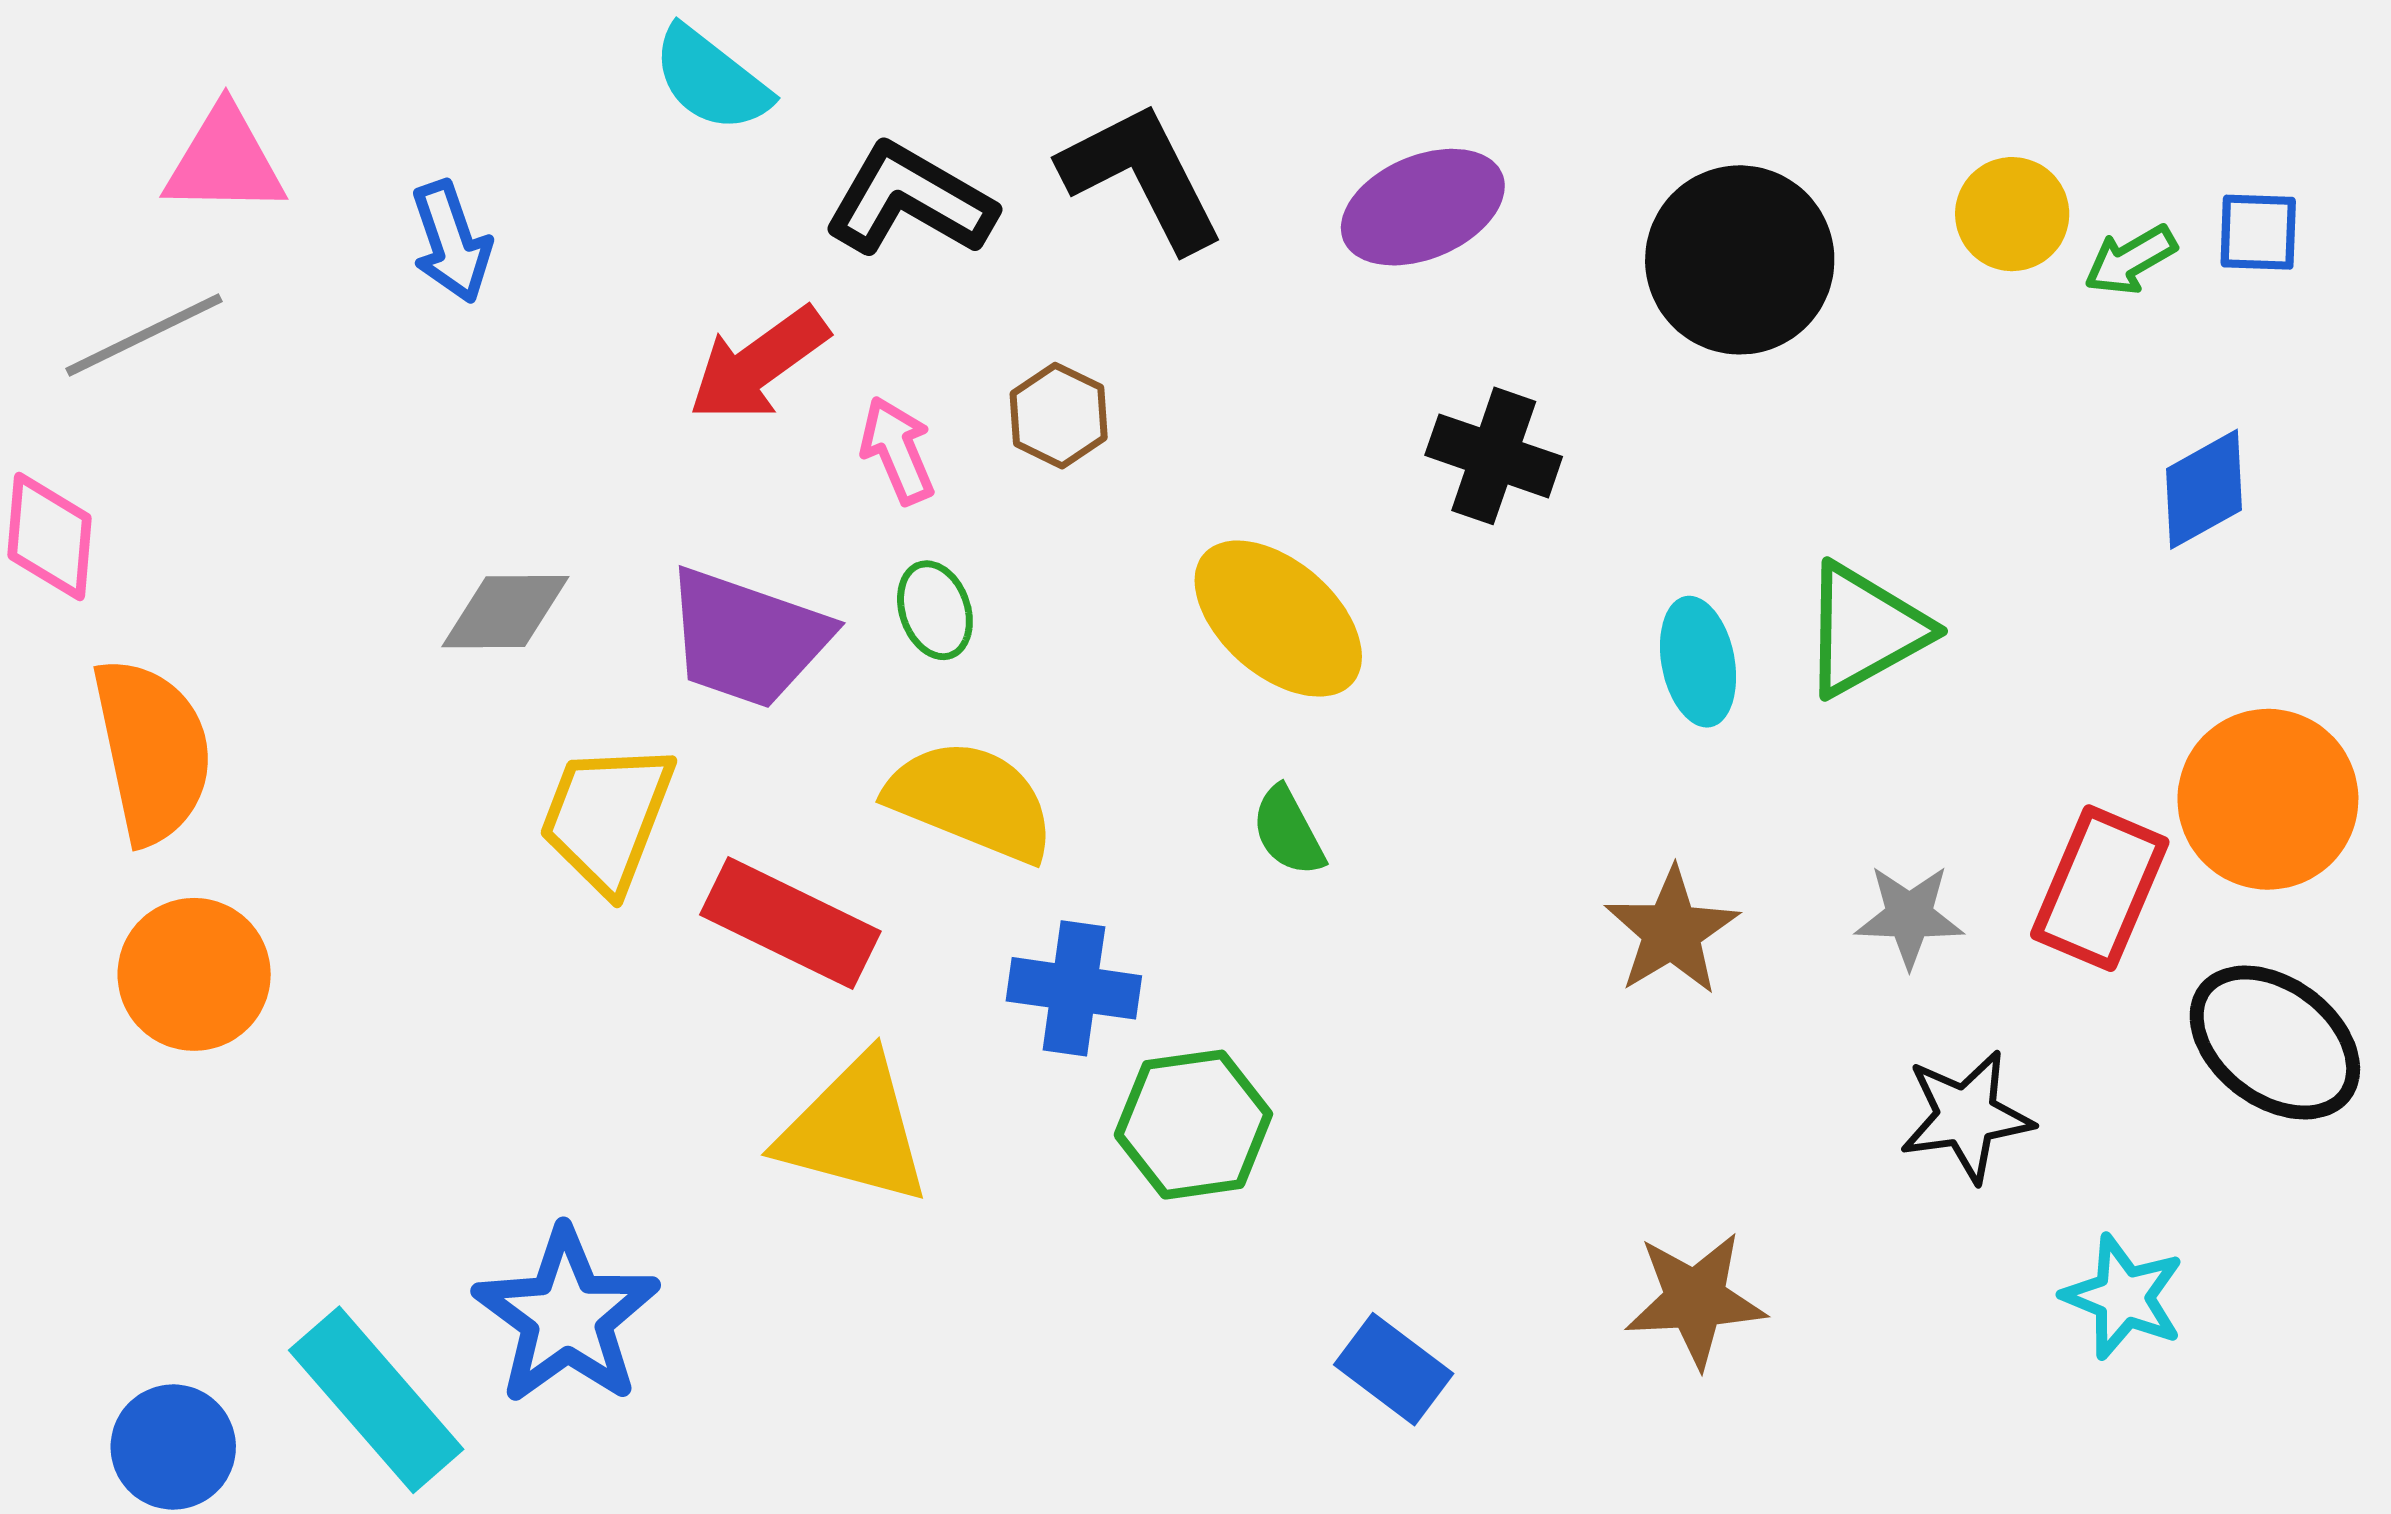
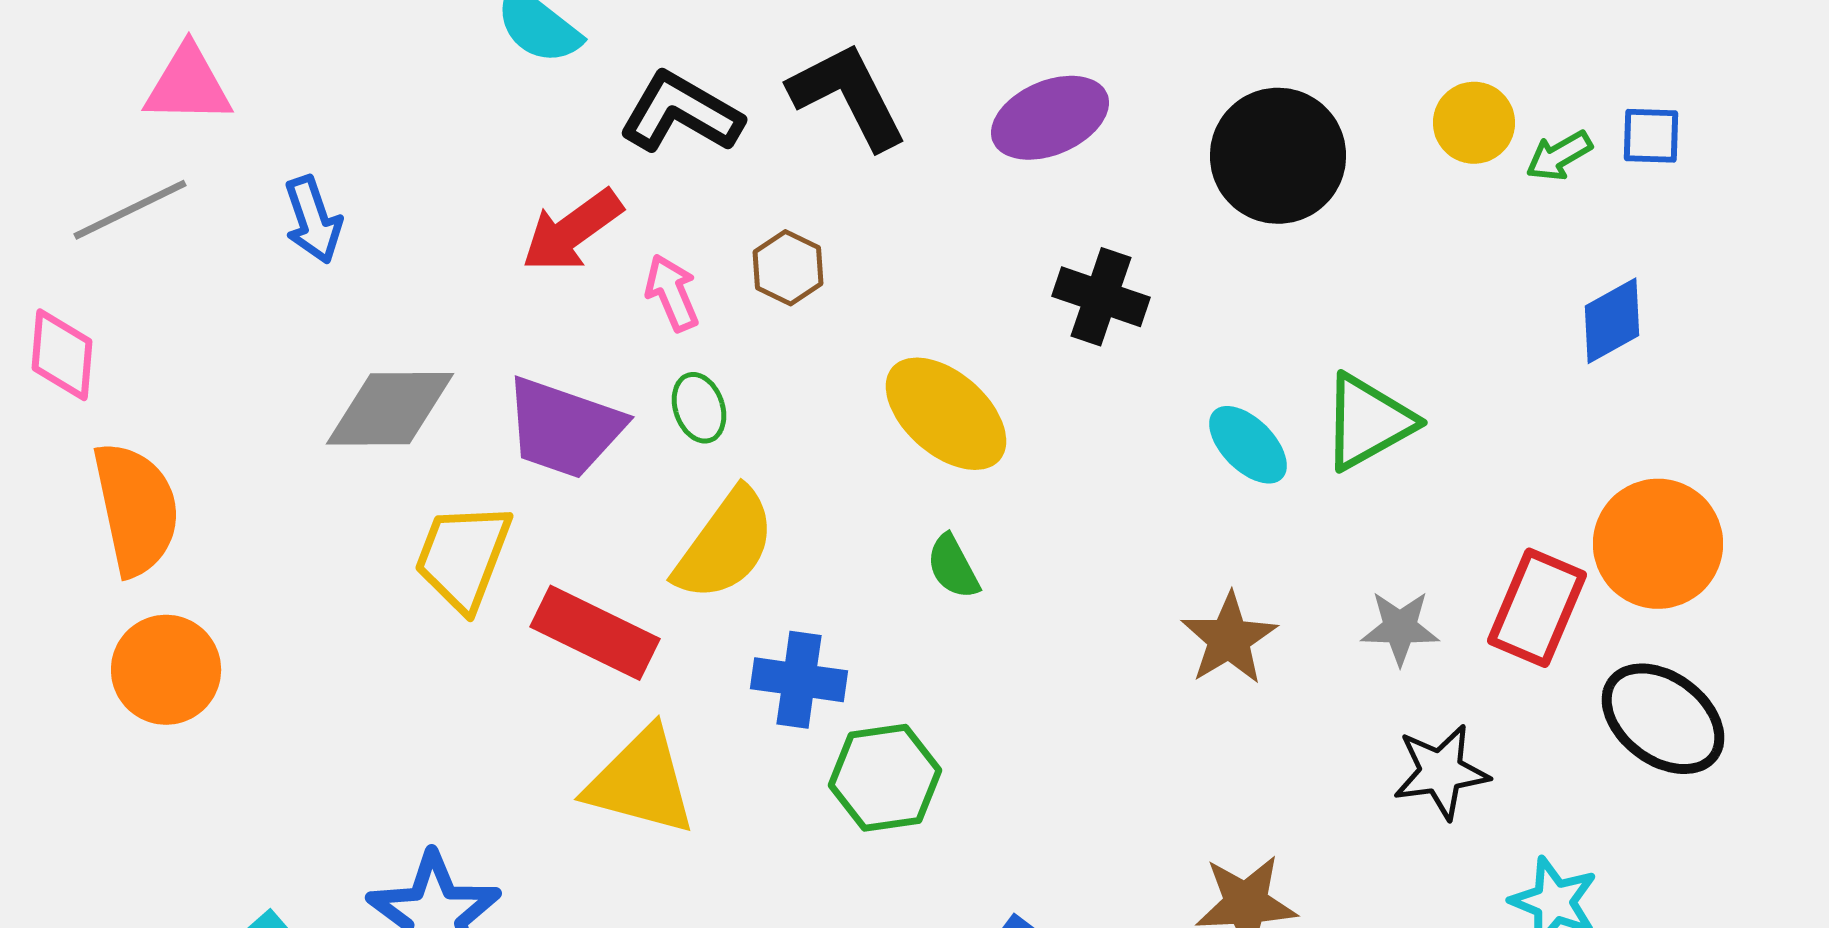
blue arrow: (451, 242) -> (313, 220), moved
gray diamond: (505, 612) -> (390, 409), size x1.4
cyan ellipse: (1698, 662) -> (1248, 445), turned -34
yellow semicircle: (971, 801) -> (725, 545), turned 104

